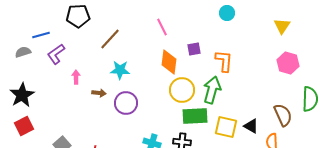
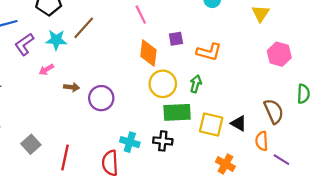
yellow triangle: (282, 26) -> (261, 14), moved
orange L-shape: (224, 61) -> (209, 52), turned 100
cyan star: (120, 70) -> (56, 40), moved
pink arrow: (76, 77) -> (46, 70), turned -120
green arrow: (212, 90) -> (196, 84), size x0.6
green semicircle: (310, 99) -> (303, 94), size x0.7

